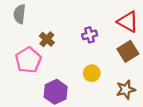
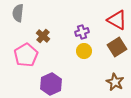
yellow circle: (92, 73) -> (84, 51), moved
brown star: (126, 90) -> (115, 82), turned -30

